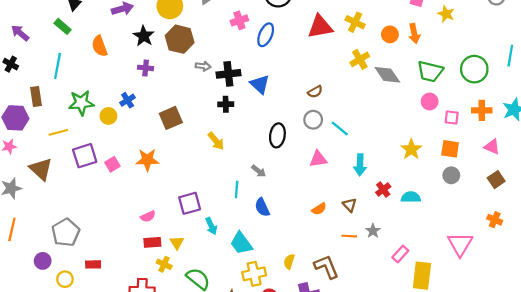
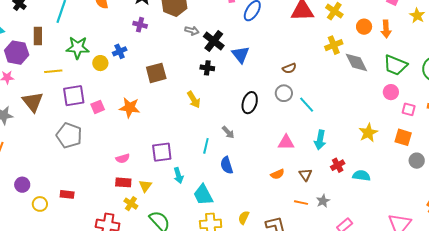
black cross: (228, 74) -> (214, 41), turned 35
pink triangle: (318, 159) -> (286, 142), moved
gray circle: (451, 175) -> (417, 161), moved
gray pentagon: (66, 232) -> (69, 135), moved, turned -30

